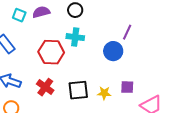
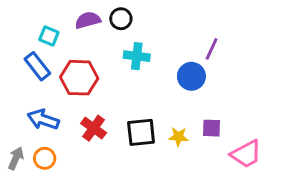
black circle: (75, 10) -> (121, 19), moved
cyan square: (19, 15) -> (49, 36), moved
red hexagon: (51, 52) -> (79, 78), moved

